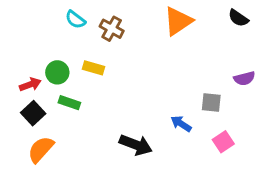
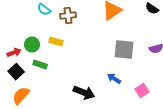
brown cross: (112, 29) -> (68, 16), turned -35
gray square: (211, 103) -> (124, 50), moved, size x1.5

